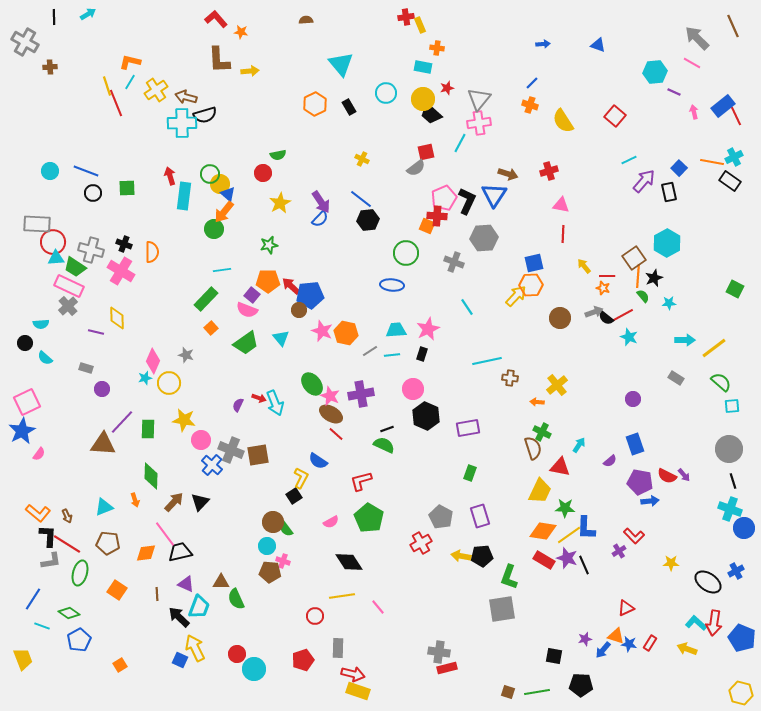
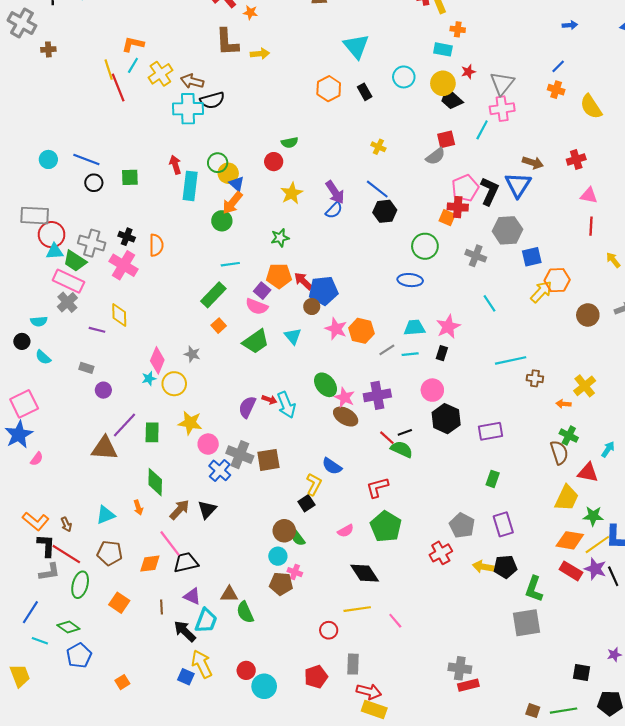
blue square: (534, 263) -> (532, 257), moved
purple semicircle: (238, 405) -> (247, 407), size x1.5
red line: (336, 434) -> (387, 438), moved

